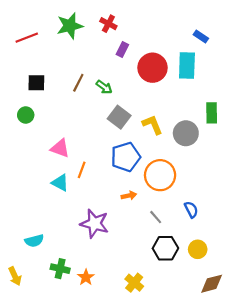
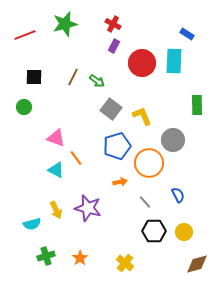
red cross: (108, 24) -> (113, 24), moved
gray circle: (186, 133) -> (173, 140), moved
orange line: (82, 170) -> (76, 158), turned -56
green cross: (60, 269) -> (46, 256), moved, turned -30
yellow arrow: (15, 276) -> (56, 210), moved

